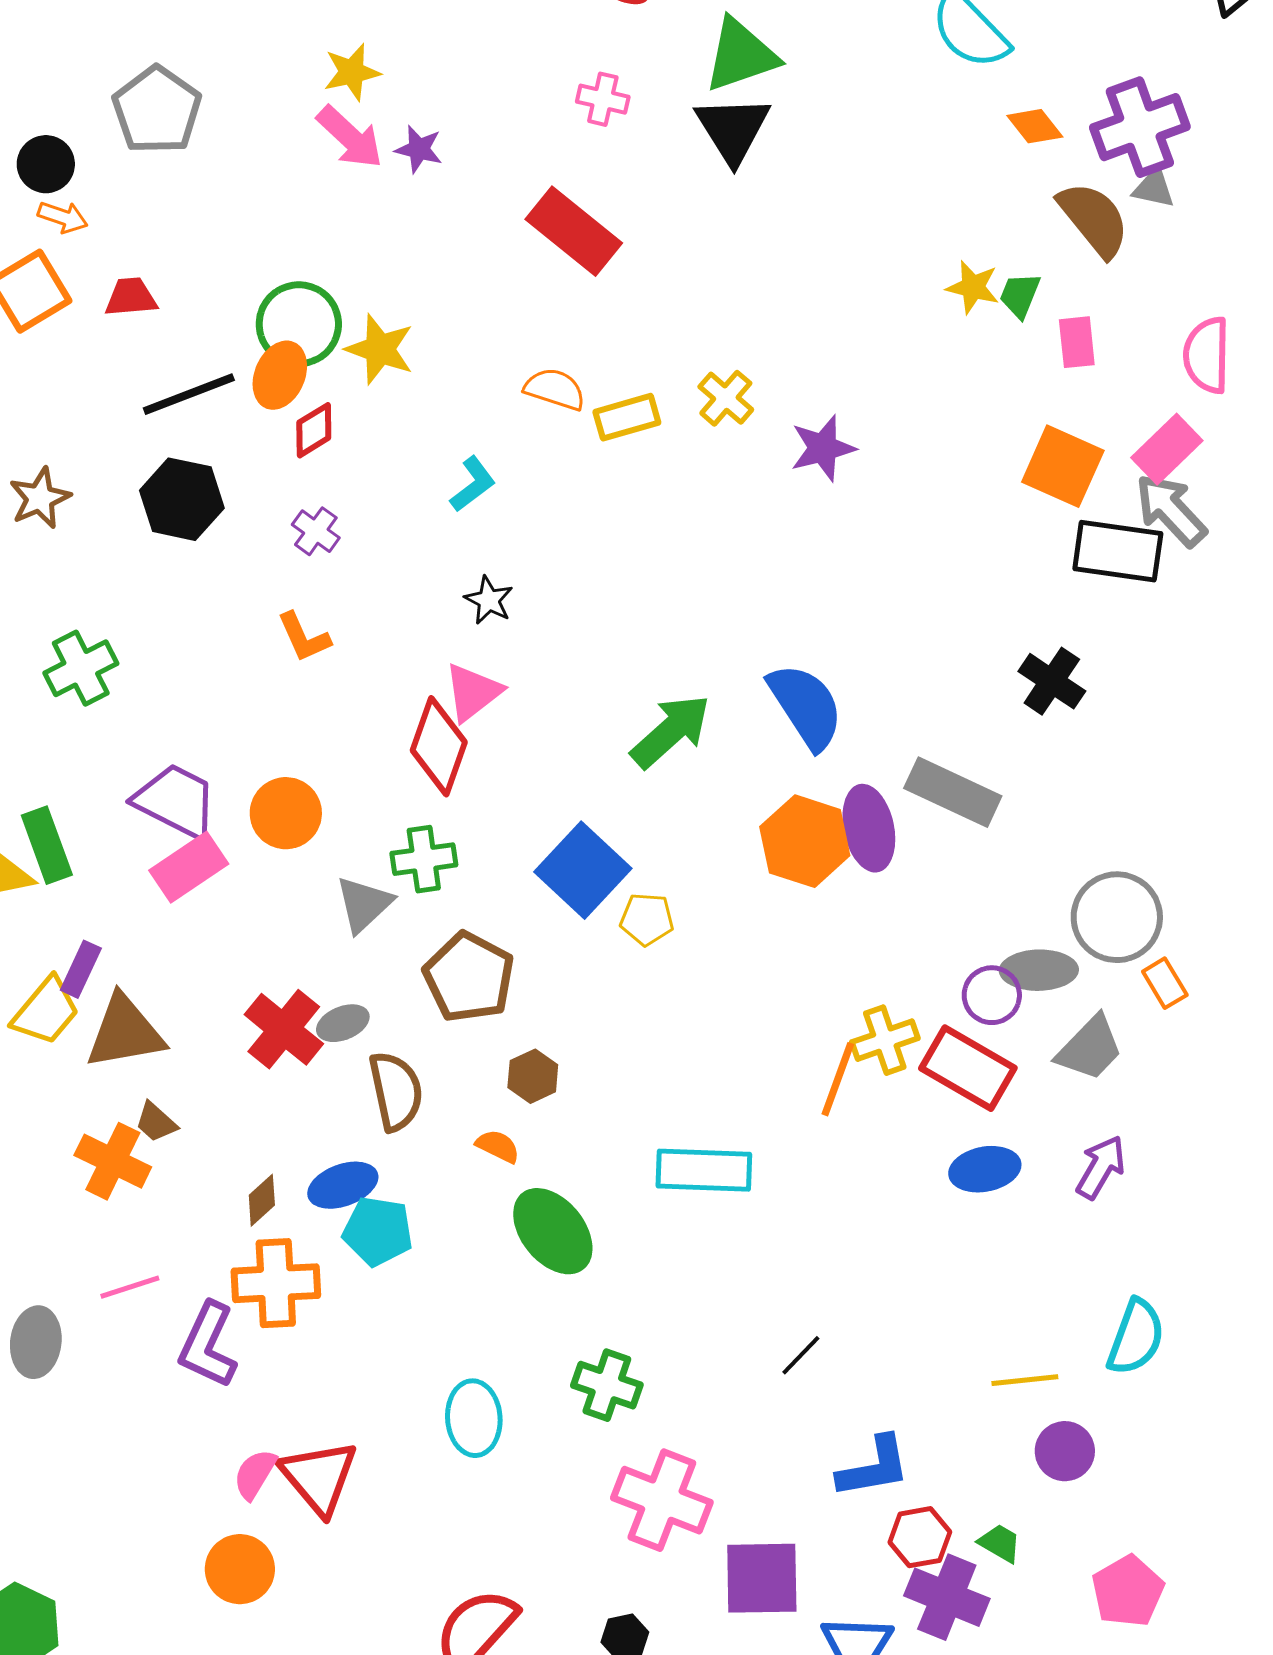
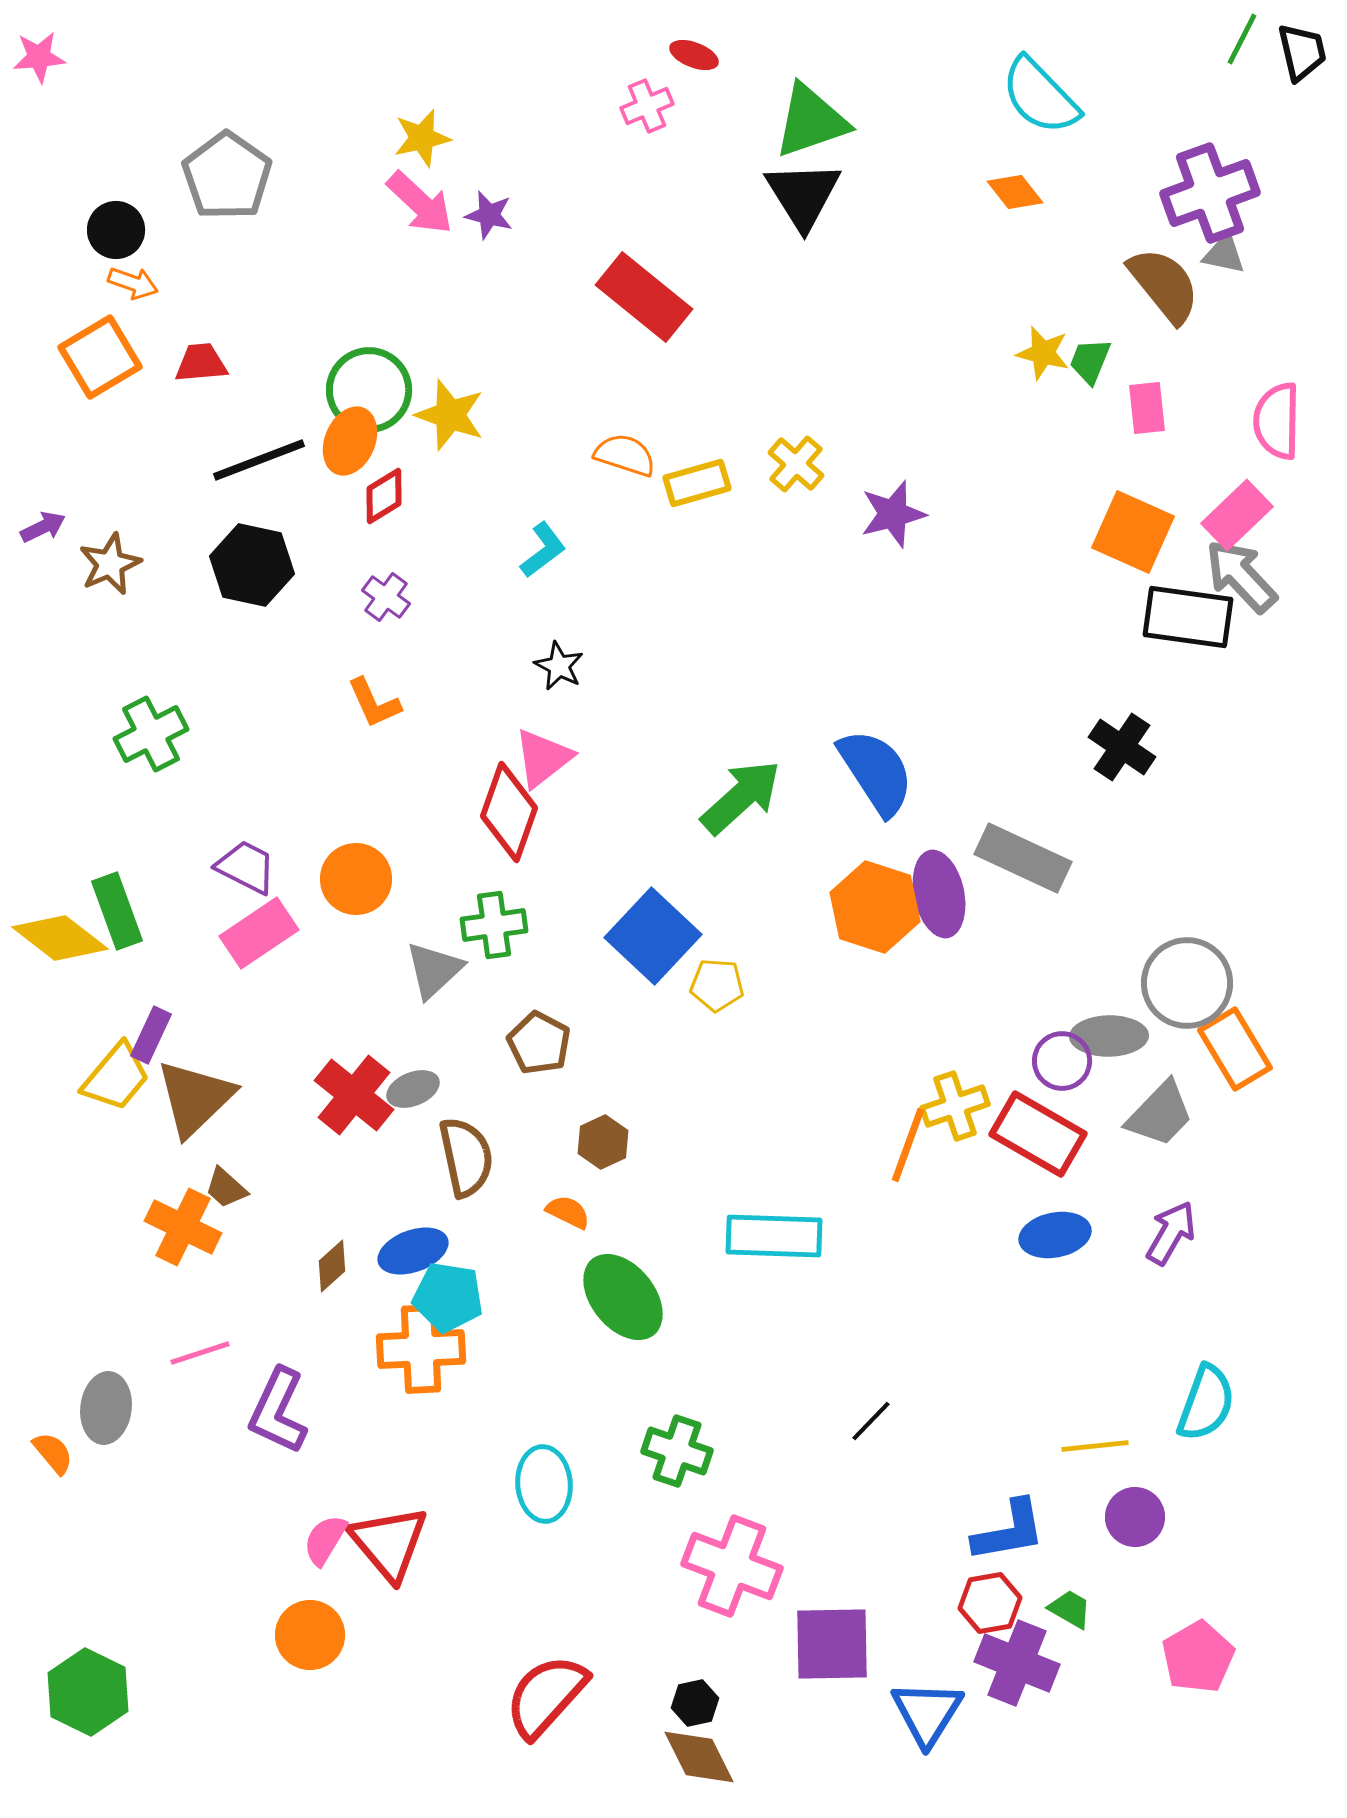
pink cross: (603, 99) -> (647, 106), moved, turned -36
orange diamond: (1035, 126) -> (1015, 192), moved
purple trapezoid: (176, 801) -> (246, 867), size x0.7
brown pentagon: (469, 977) -> (539, 1043), size x0.7
orange rectangle: (1165, 983) -> (1235, 1049), size x1.6
brown triangle: (125, 1032) -> (195, 1098), turned -34
orange cross: (276, 1283) -> (421, 1349), moved
blue L-shape: (874, 1467) -> (1009, 1531), moved

